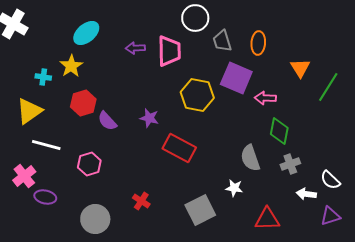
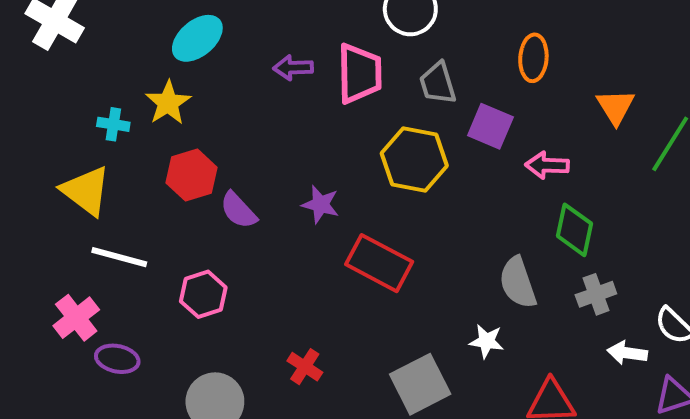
gray trapezoid: (222, 41) -> (438, 83), moved
purple square: (236, 78) -> (490, 126), size x0.7
yellow triangle: (29, 111) -> (86, 191), turned -48

